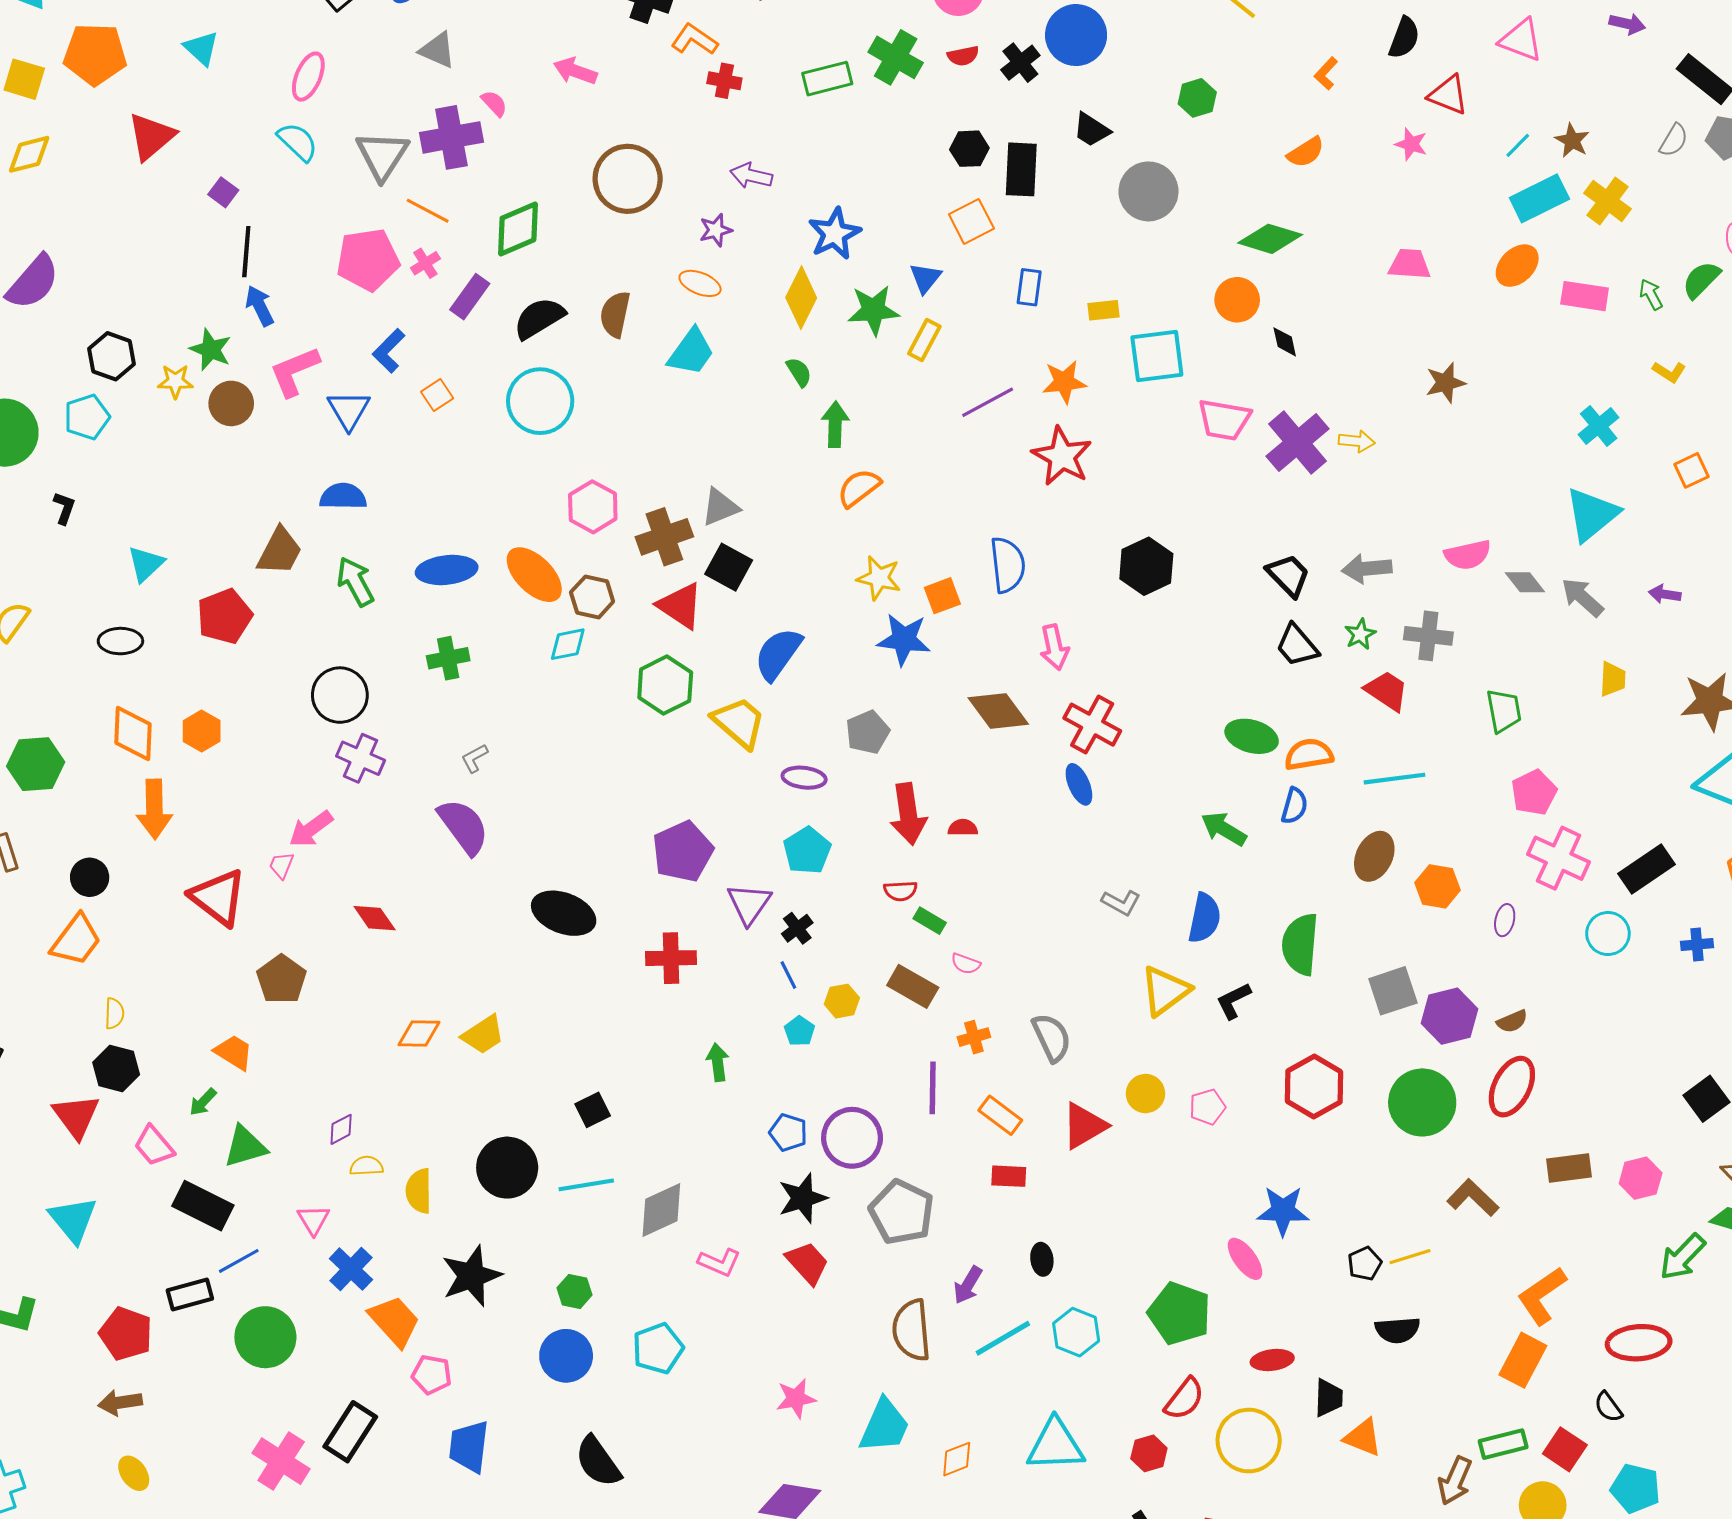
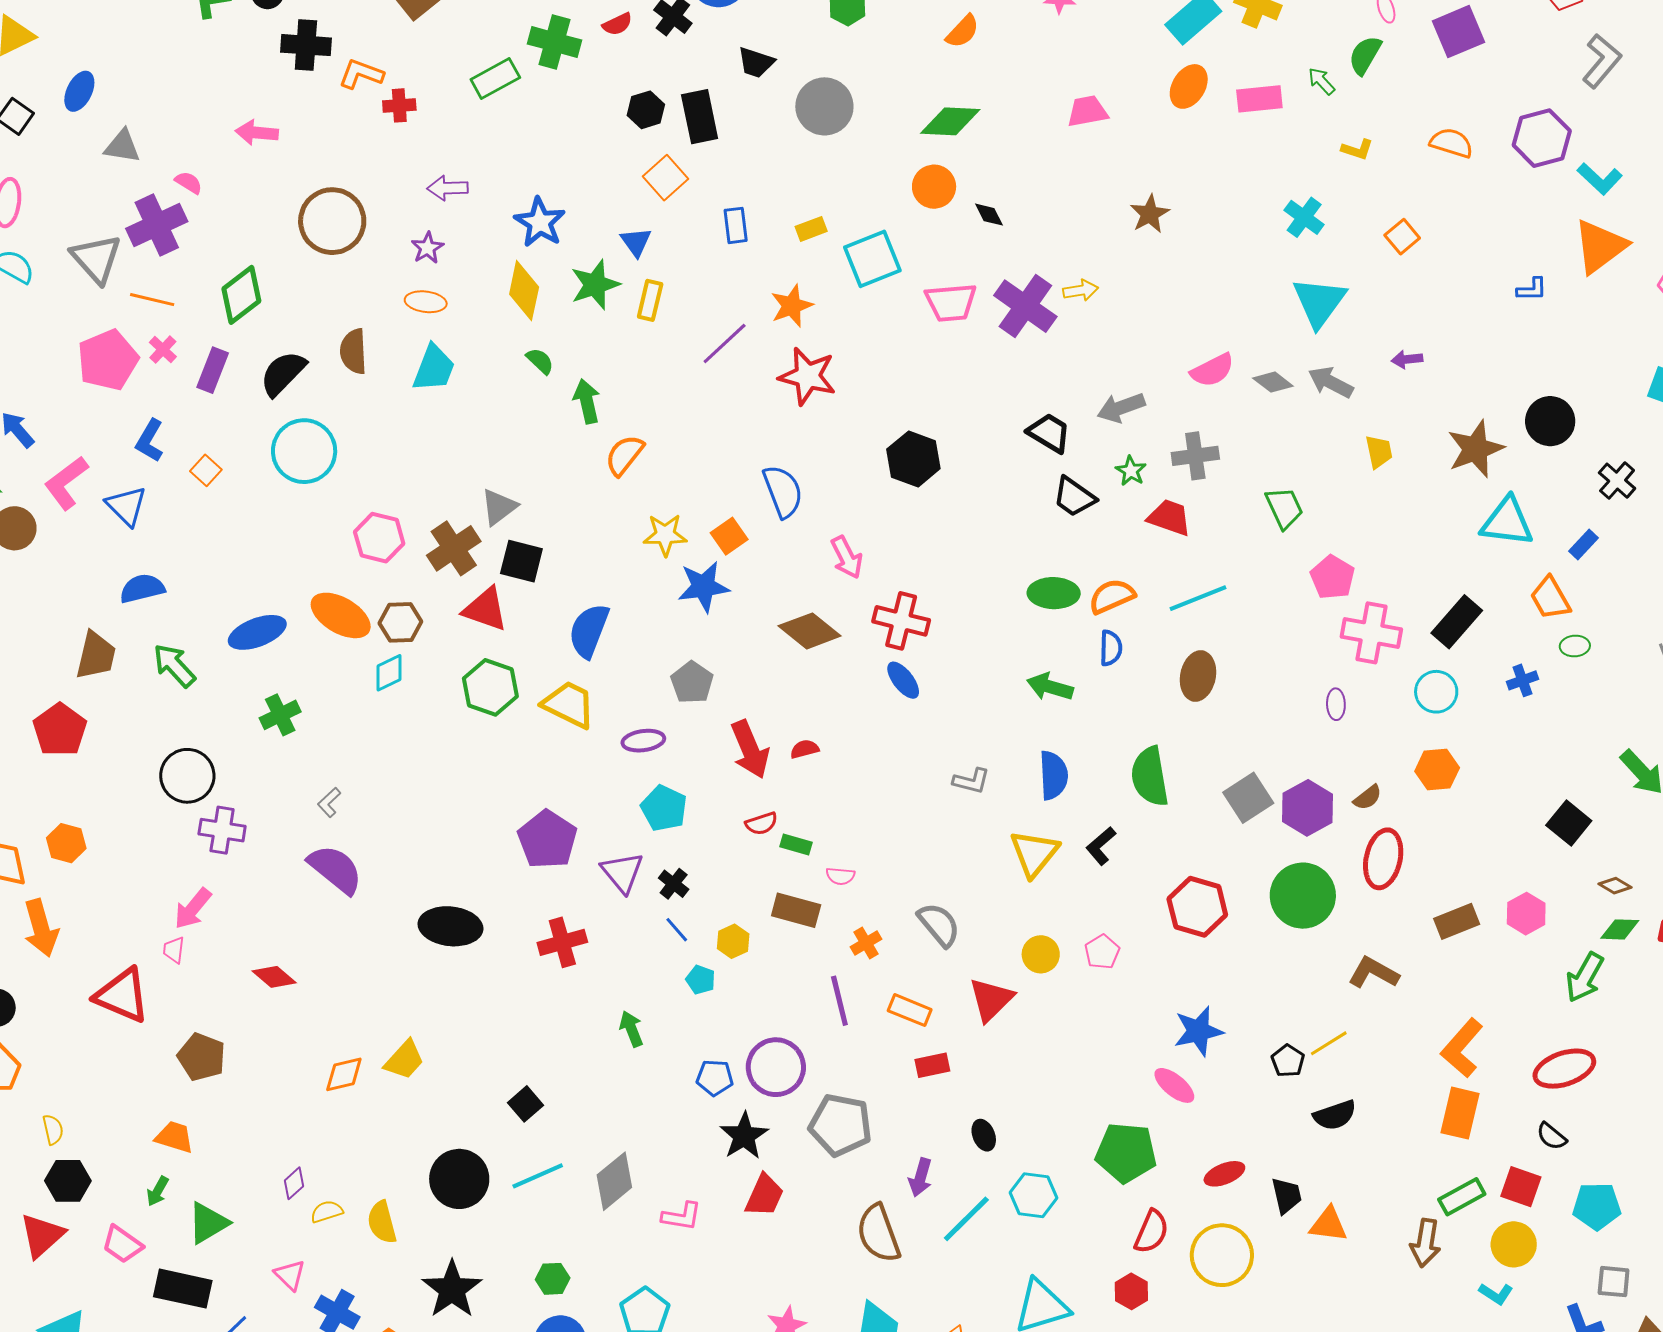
orange hexagon: (1438, 886) -> (1437, 770), moved
red triangle: (76, 1116) -> (42, 1235), turned 39
red trapezoid: (807, 1263) -> (764, 1195), turned 81

